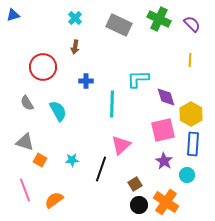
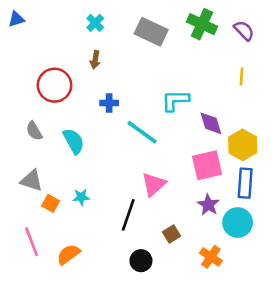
cyan line: (112, 104) -> (142, 132), turned -56
cyan star: (72, 160) -> (81, 197), moved
cyan circle: (187, 175) -> (238, 223), size x1.5
orange cross: (166, 202) -> (211, 257), size x0.7
black circle: (139, 205) -> (141, 261), moved

